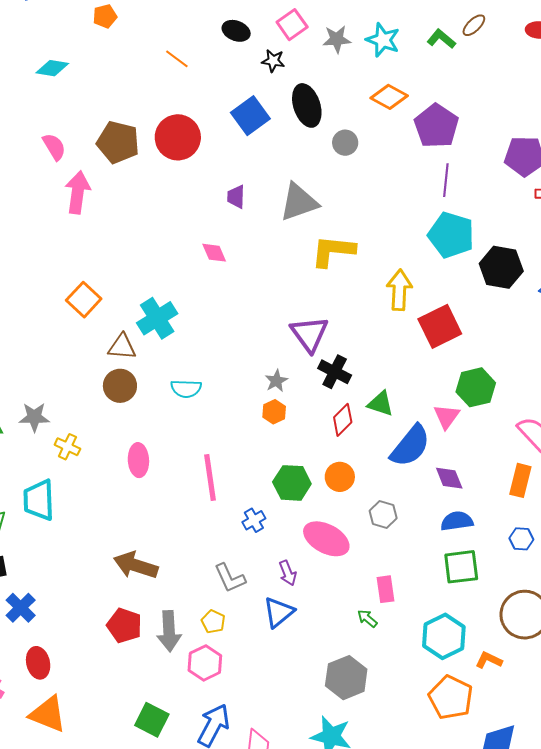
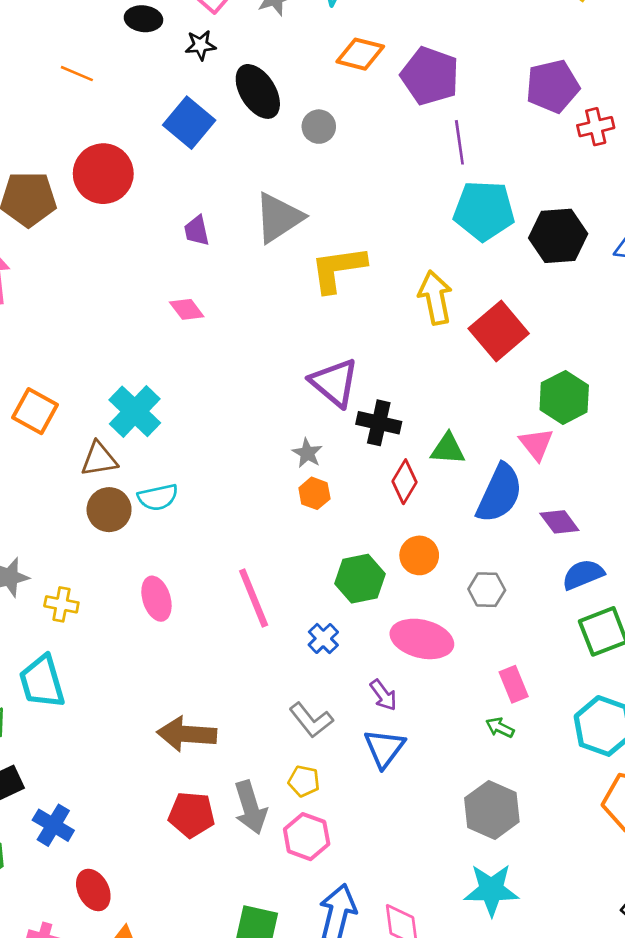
cyan semicircle: (186, 389) -> (158, 497), moved

